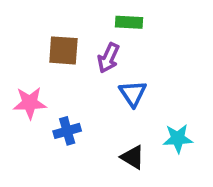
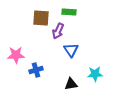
brown square: (63, 50) -> (41, 18), moved
black triangle: (133, 157) -> (71, 84), turned -40

